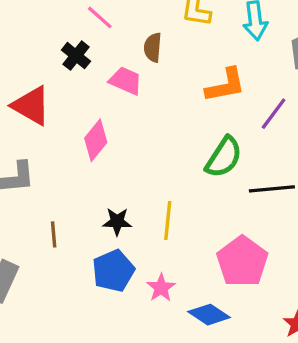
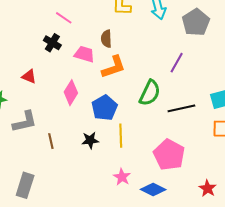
brown semicircle: (153, 47) -> (106, 39), moved
orange L-shape: (226, 85) -> (114, 67), moved
red triangle: (31, 106) -> (29, 77), size x0.6
brown line: (54, 234) -> (51, 141), moved
blue pentagon: (113, 271) -> (104, 108), moved

